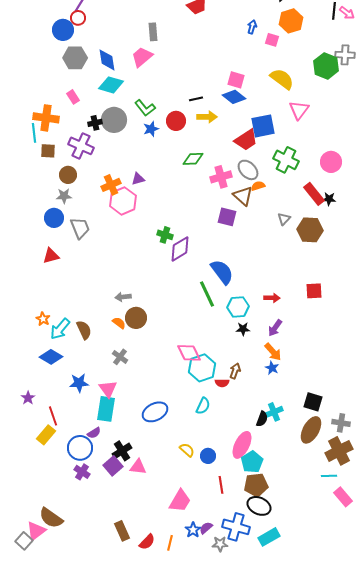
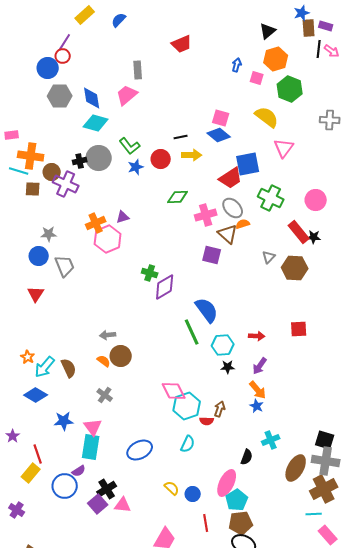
gray cross: (345, 55) -> (330, 120), moved
green hexagon: (326, 66) -> (290, 89), moved
pink rectangle: (73, 97) -> (12, 135), moved, turned -64
cyan line: (34, 133) -> (19, 171), turned -66
brown circle: (68, 175) -> (52, 172), moved
red triangle: (51, 256) -> (36, 294), turned -42
black square: (313, 402) -> (325, 440), moved
cyan cross: (274, 412) -> (271, 440), moved
gray cross: (341, 423) -> (326, 461), size x1.5
purple cross: (82, 472) -> (17, 510), moved

